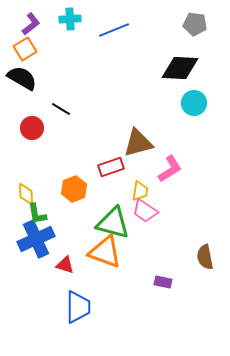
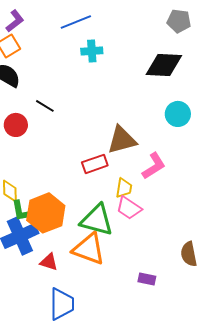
cyan cross: (70, 19) -> (92, 51), moved
blue line: (114, 30) -> (76, 22), moved
cyan circle: (194, 103) -> (178, 114), moved
orange hexagon: (74, 189) -> (46, 213), moved, size x1.5

